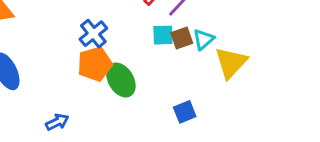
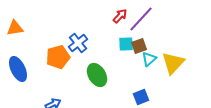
cyan triangle: (204, 39) -> (149, 59), moved
orange pentagon: (95, 64) -> (58, 57), moved

